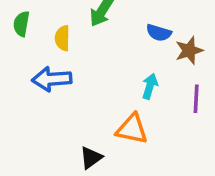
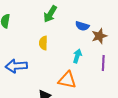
yellow semicircle: (62, 38) -> (43, 43), moved
blue arrow: (52, 79) -> (16, 66), moved

